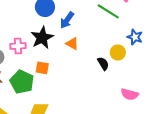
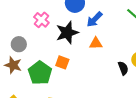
orange triangle: (72, 44) -> (96, 43), turned -40
pink cross: (18, 46) -> (41, 20), moved, turned 35

